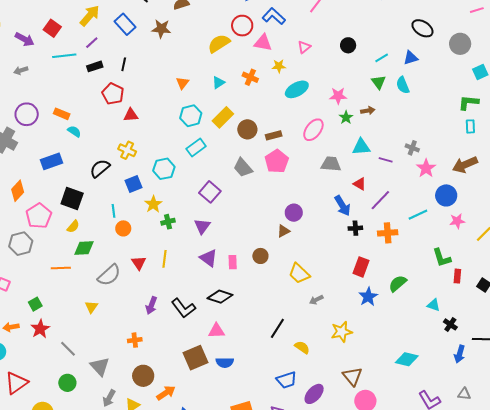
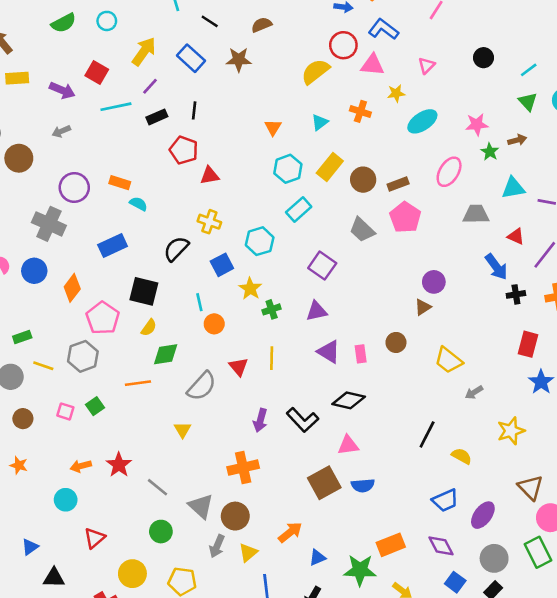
purple triangle: (202, 226) -> (317, 311), turned 48
green square: (35, 304) -> (95, 406), moved
orange cross: (135, 340) -> (243, 468), size x1.6
brown circle: (143, 376) -> (235, 516), moved
red triangle: (16, 383) -> (95, 538), size x0.7

